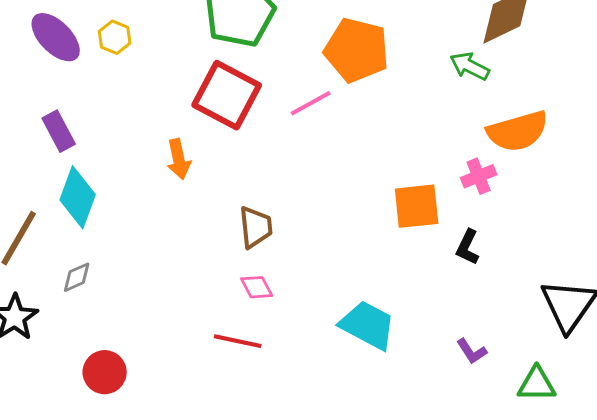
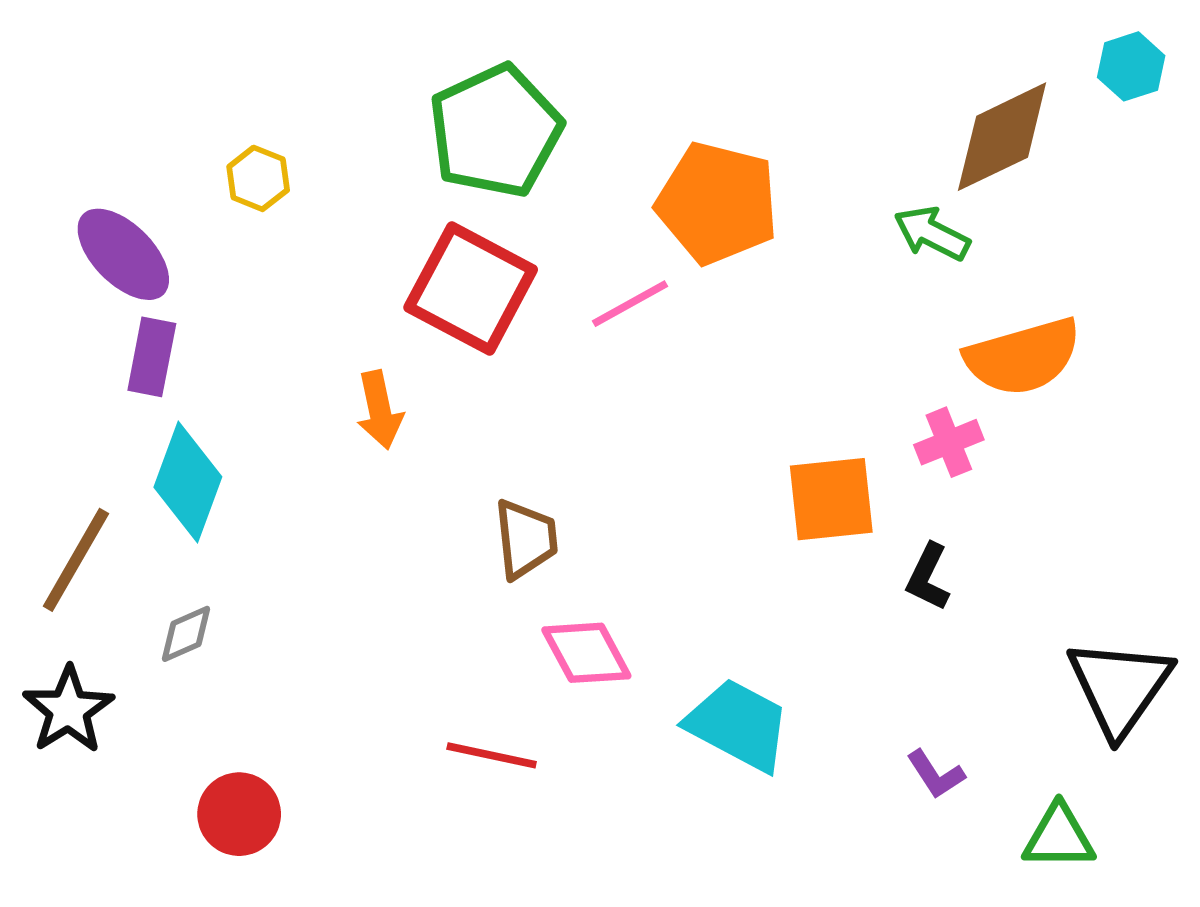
purple ellipse: (56, 37) -> (123, 254), moved
purple rectangle: (59, 131) -> (152, 357), turned 39
pink diamond: (257, 287) -> (586, 653), moved, size x1.4

